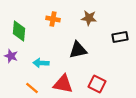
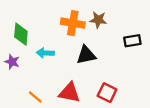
orange cross: (53, 19) -> (73, 23), moved, size x1.5
cyan arrow: (41, 63) -> (45, 53), moved

